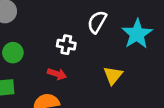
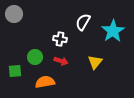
green circle: (13, 53) -> (35, 57), moved
red arrow: (57, 74) -> (61, 61), moved

